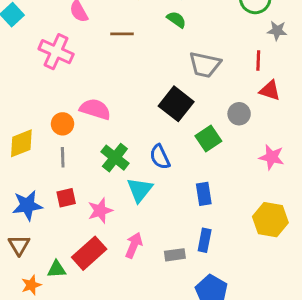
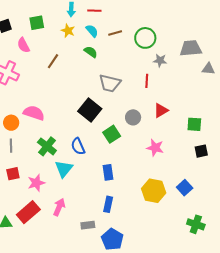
brown line: (122, 34) -> (53, 61), turned -56
red triangle: (270, 90) -> (161, 110), moved, turned -49
gray rectangle: (175, 255) -> (88, 225), moved

